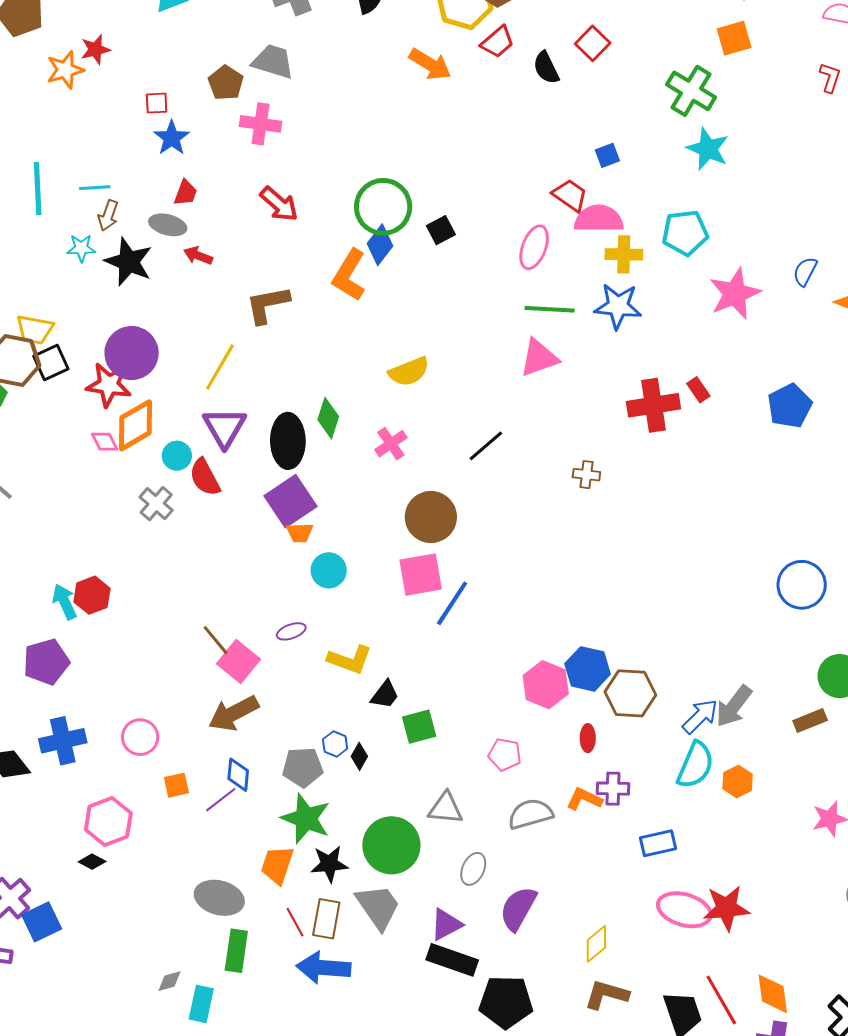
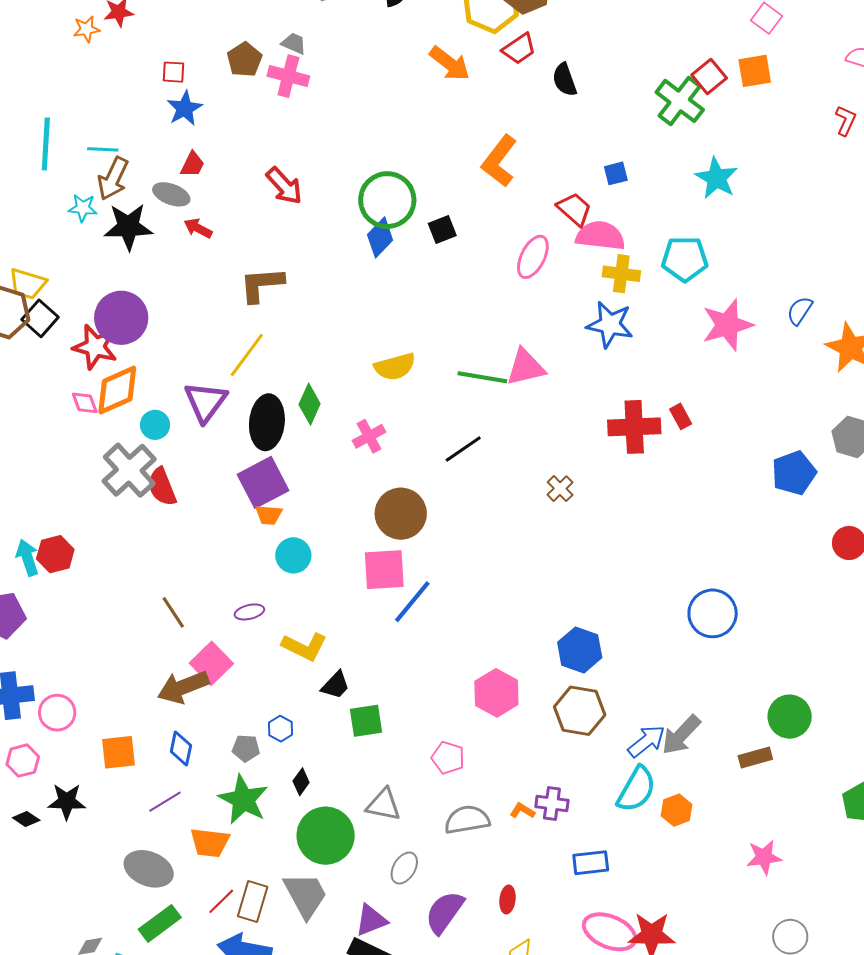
red square: (593, 43) -> (709, 76), moved
gray trapezoid: (273, 61) -> (294, 43), size x0.6
orange star: (65, 70) -> (86, 29), size x0.7
green cross: (691, 91) -> (680, 101), moved
pink cross: (261, 124) -> (288, 76), moved
brown arrow: (108, 216) -> (113, 179), size x1.4
black star: (129, 262) -> (128, 227), turned -30
orange L-shape: (349, 275) -> (499, 161), moved
green line: (550, 309) -> (482, 377), moved
black square: (51, 363) -> (40, 318), turned -30
yellow line: (220, 367) -> (247, 355), moved
blue pentagon: (790, 406) -> (794, 473), moved
brown cross: (586, 475) -> (560, 489), turned 32
red semicircle: (205, 477) -> (162, 487), moved
gray cross: (156, 504) -> (129, 470), size x1.6
blue circle: (802, 585) -> (713, 613), moved
pink square: (238, 661) -> (211, 663), moved
blue hexagon: (588, 669) -> (580, 650), moved
pink circle: (140, 737) -> (57, 713), moved
red ellipse: (588, 738) -> (507, 899), moved
black diamond: (359, 756) -> (301, 782), moved
gray pentagon: (303, 767) -> (246, 748), size x0.7
orange square: (176, 785) -> (118, 752), size x1.4
orange L-shape: (584, 799) -> (522, 811), size x0.7
purple line: (221, 800) -> (165, 802), moved
pink hexagon: (108, 821) -> (23, 761), moved, size x0.7
black star: (329, 864) -> (67, 801), moved
orange trapezoid: (277, 865) -> (210, 843), turned -108
red line: (295, 922) -> (221, 901), turned 68
green rectangle: (236, 951) -> (160, 923), turned 39

